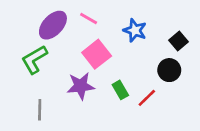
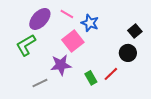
blue star: (135, 30) -> (90, 23), moved
green rectangle: (120, 90) -> (91, 78), moved
gray line: (40, 110) -> (40, 83), moved, turned 63

